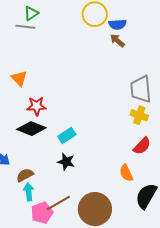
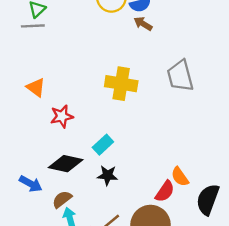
yellow cross: (139, 115) -> (121, 84), moved, size x1.5
black diamond: (31, 129) -> (66, 164), moved
red semicircle: (142, 146) -> (165, 191), moved

